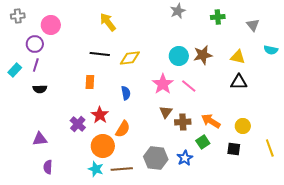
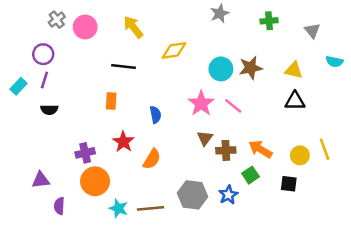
gray cross: (18, 16) -> (57, 20), moved, turned -32
pink circle: (51, 25) -> (85, 27), moved
yellow diamond: (130, 58) -> (174, 50), moved
purple cross: (78, 124) -> (85, 153), moved, turned 35
purple triangle: (40, 139) -> (41, 180), moved
orange circle: (103, 146) -> (95, 181), moved
yellow line: (270, 148) -> (325, 149), moved

